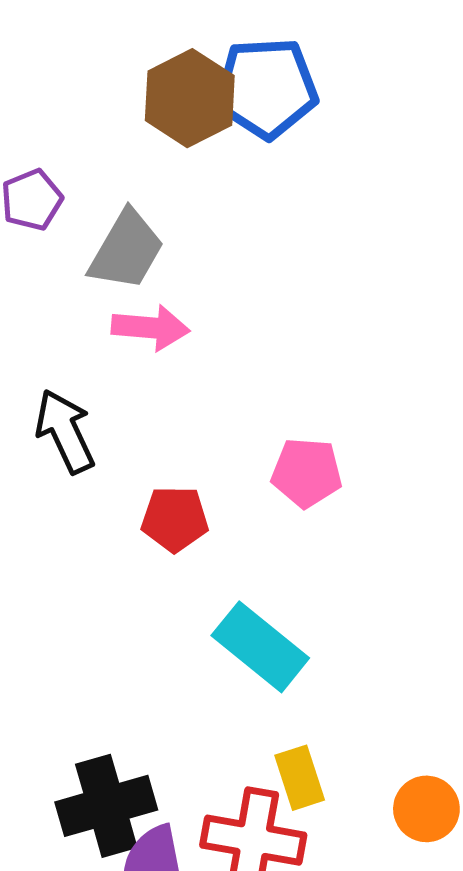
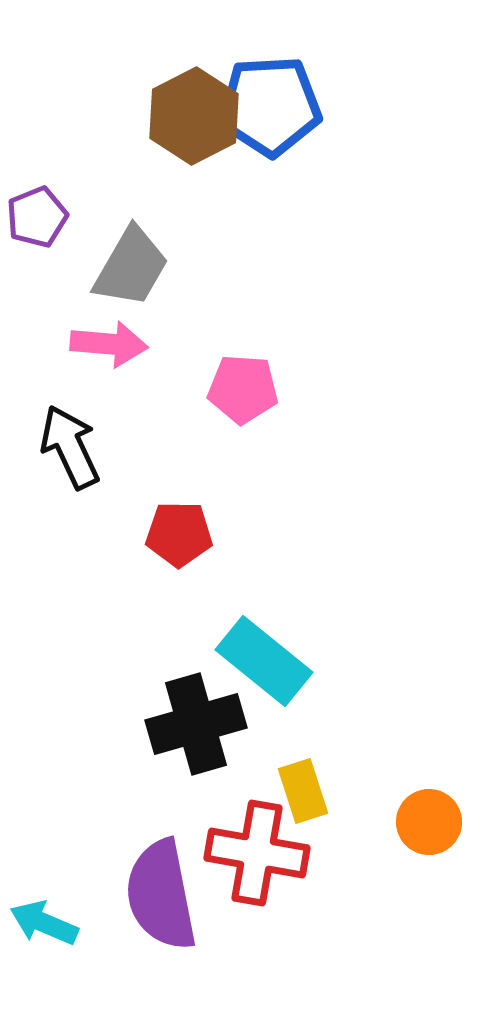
pink arrow: (151, 328) -> (109, 344), moved
pink pentagon: (307, 473) -> (243, 389), moved
black cross: (106, 806) -> (196, 724), moved

